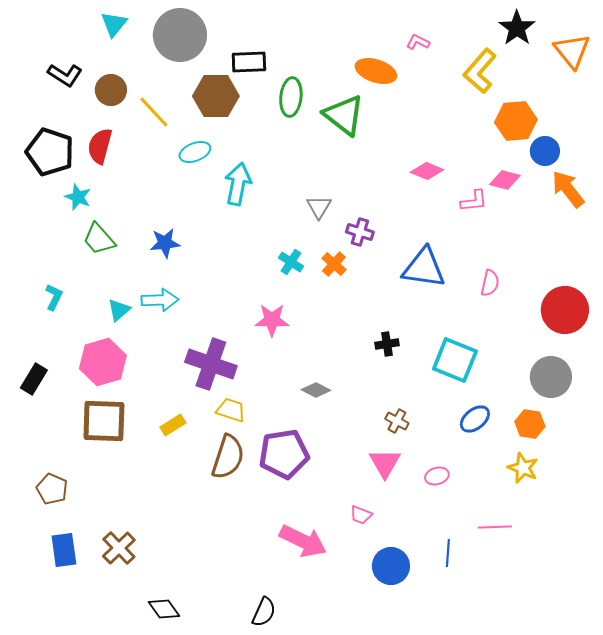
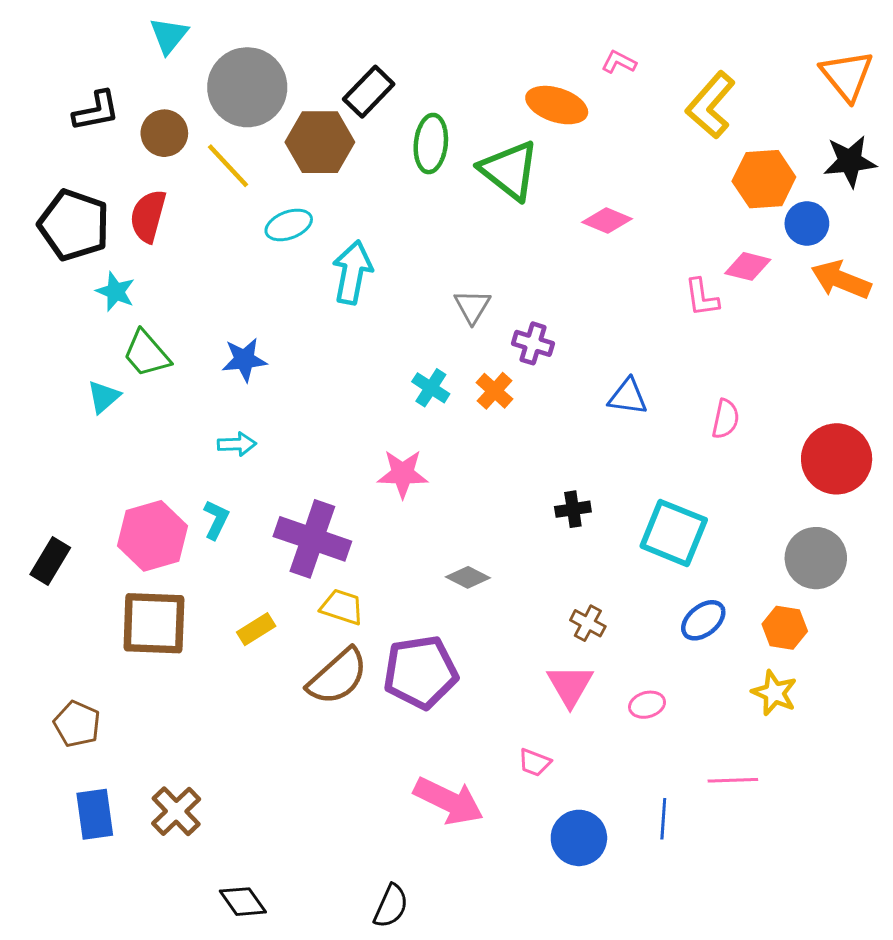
black star: (517, 28) -> (850, 161), moved, turned 30
gray circle: (180, 35) -> (247, 87), moved
black rectangle: (249, 62) -> (369, 92), turned -44
black L-shape: (65, 75) -> (96, 111), turned -44
pink diamond: (427, 171) -> (607, 221), moved
orange arrow: (568, 189) -> (841, 280), turned -30
pink L-shape: (474, 201) -> (702, 298), turned 88
blue triangle: (424, 268) -> (628, 397), size x0.6
cyan L-shape: (54, 297) -> (216, 520), moved
cyan arrow: (160, 300) -> (237, 444), size x0.7
cyan triangle: (119, 310) -> (104, 397), moved
brown semicircle: (228, 457) -> (338, 677), turned 30

